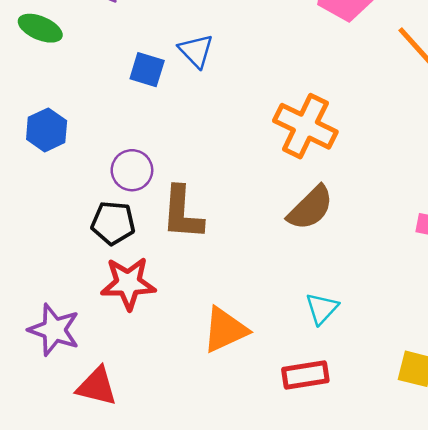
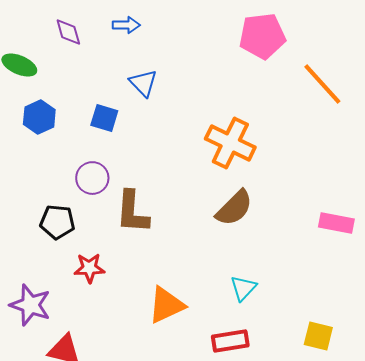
blue square: (147, 70) -> (104, 118), moved
blue hexagon: (47, 130) -> (39, 117), moved
black pentagon: (113, 223) -> (57, 222), moved
red star: (128, 283) -> (89, 268), size x0.7

